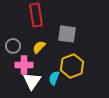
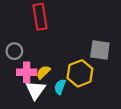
gray square: (67, 34) -> (100, 50), moved
yellow semicircle: (39, 47) -> (43, 72), moved

